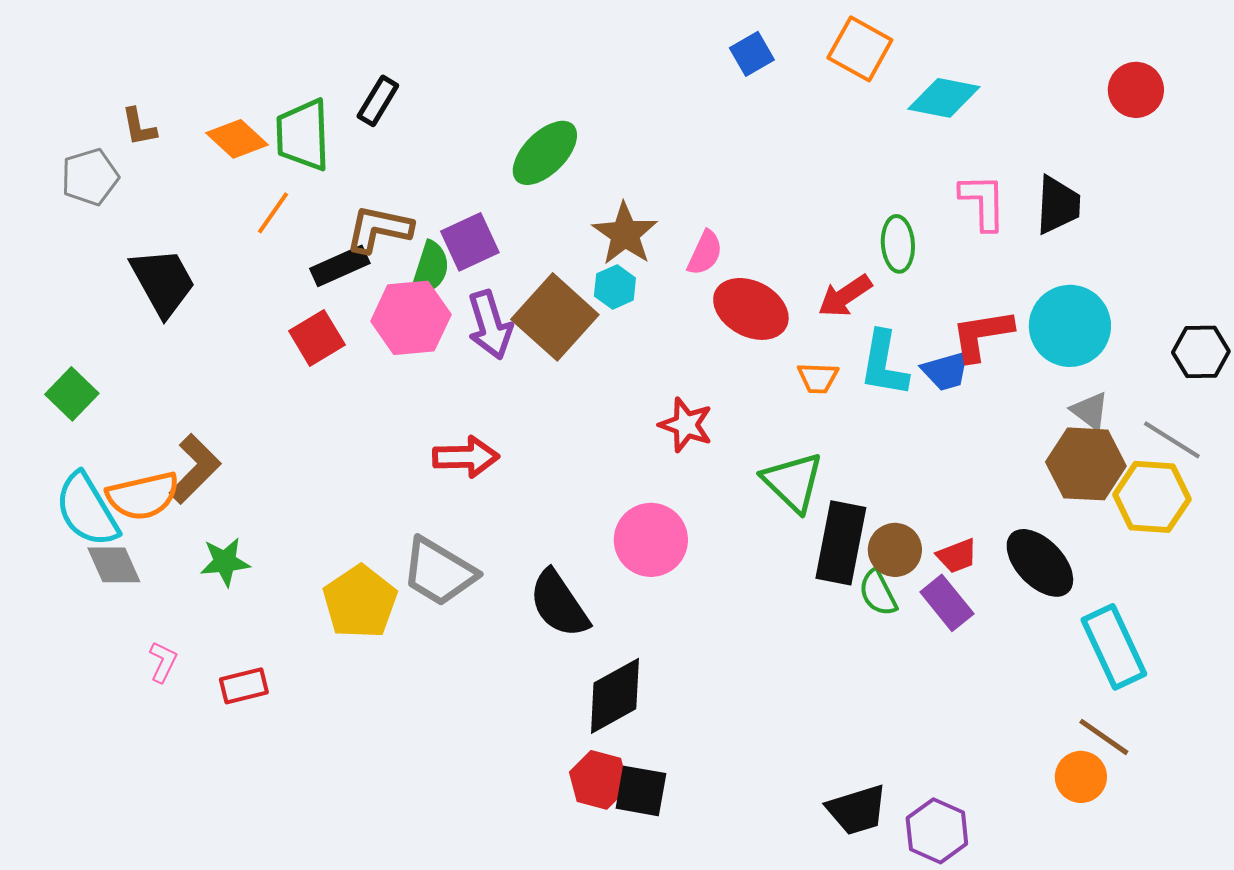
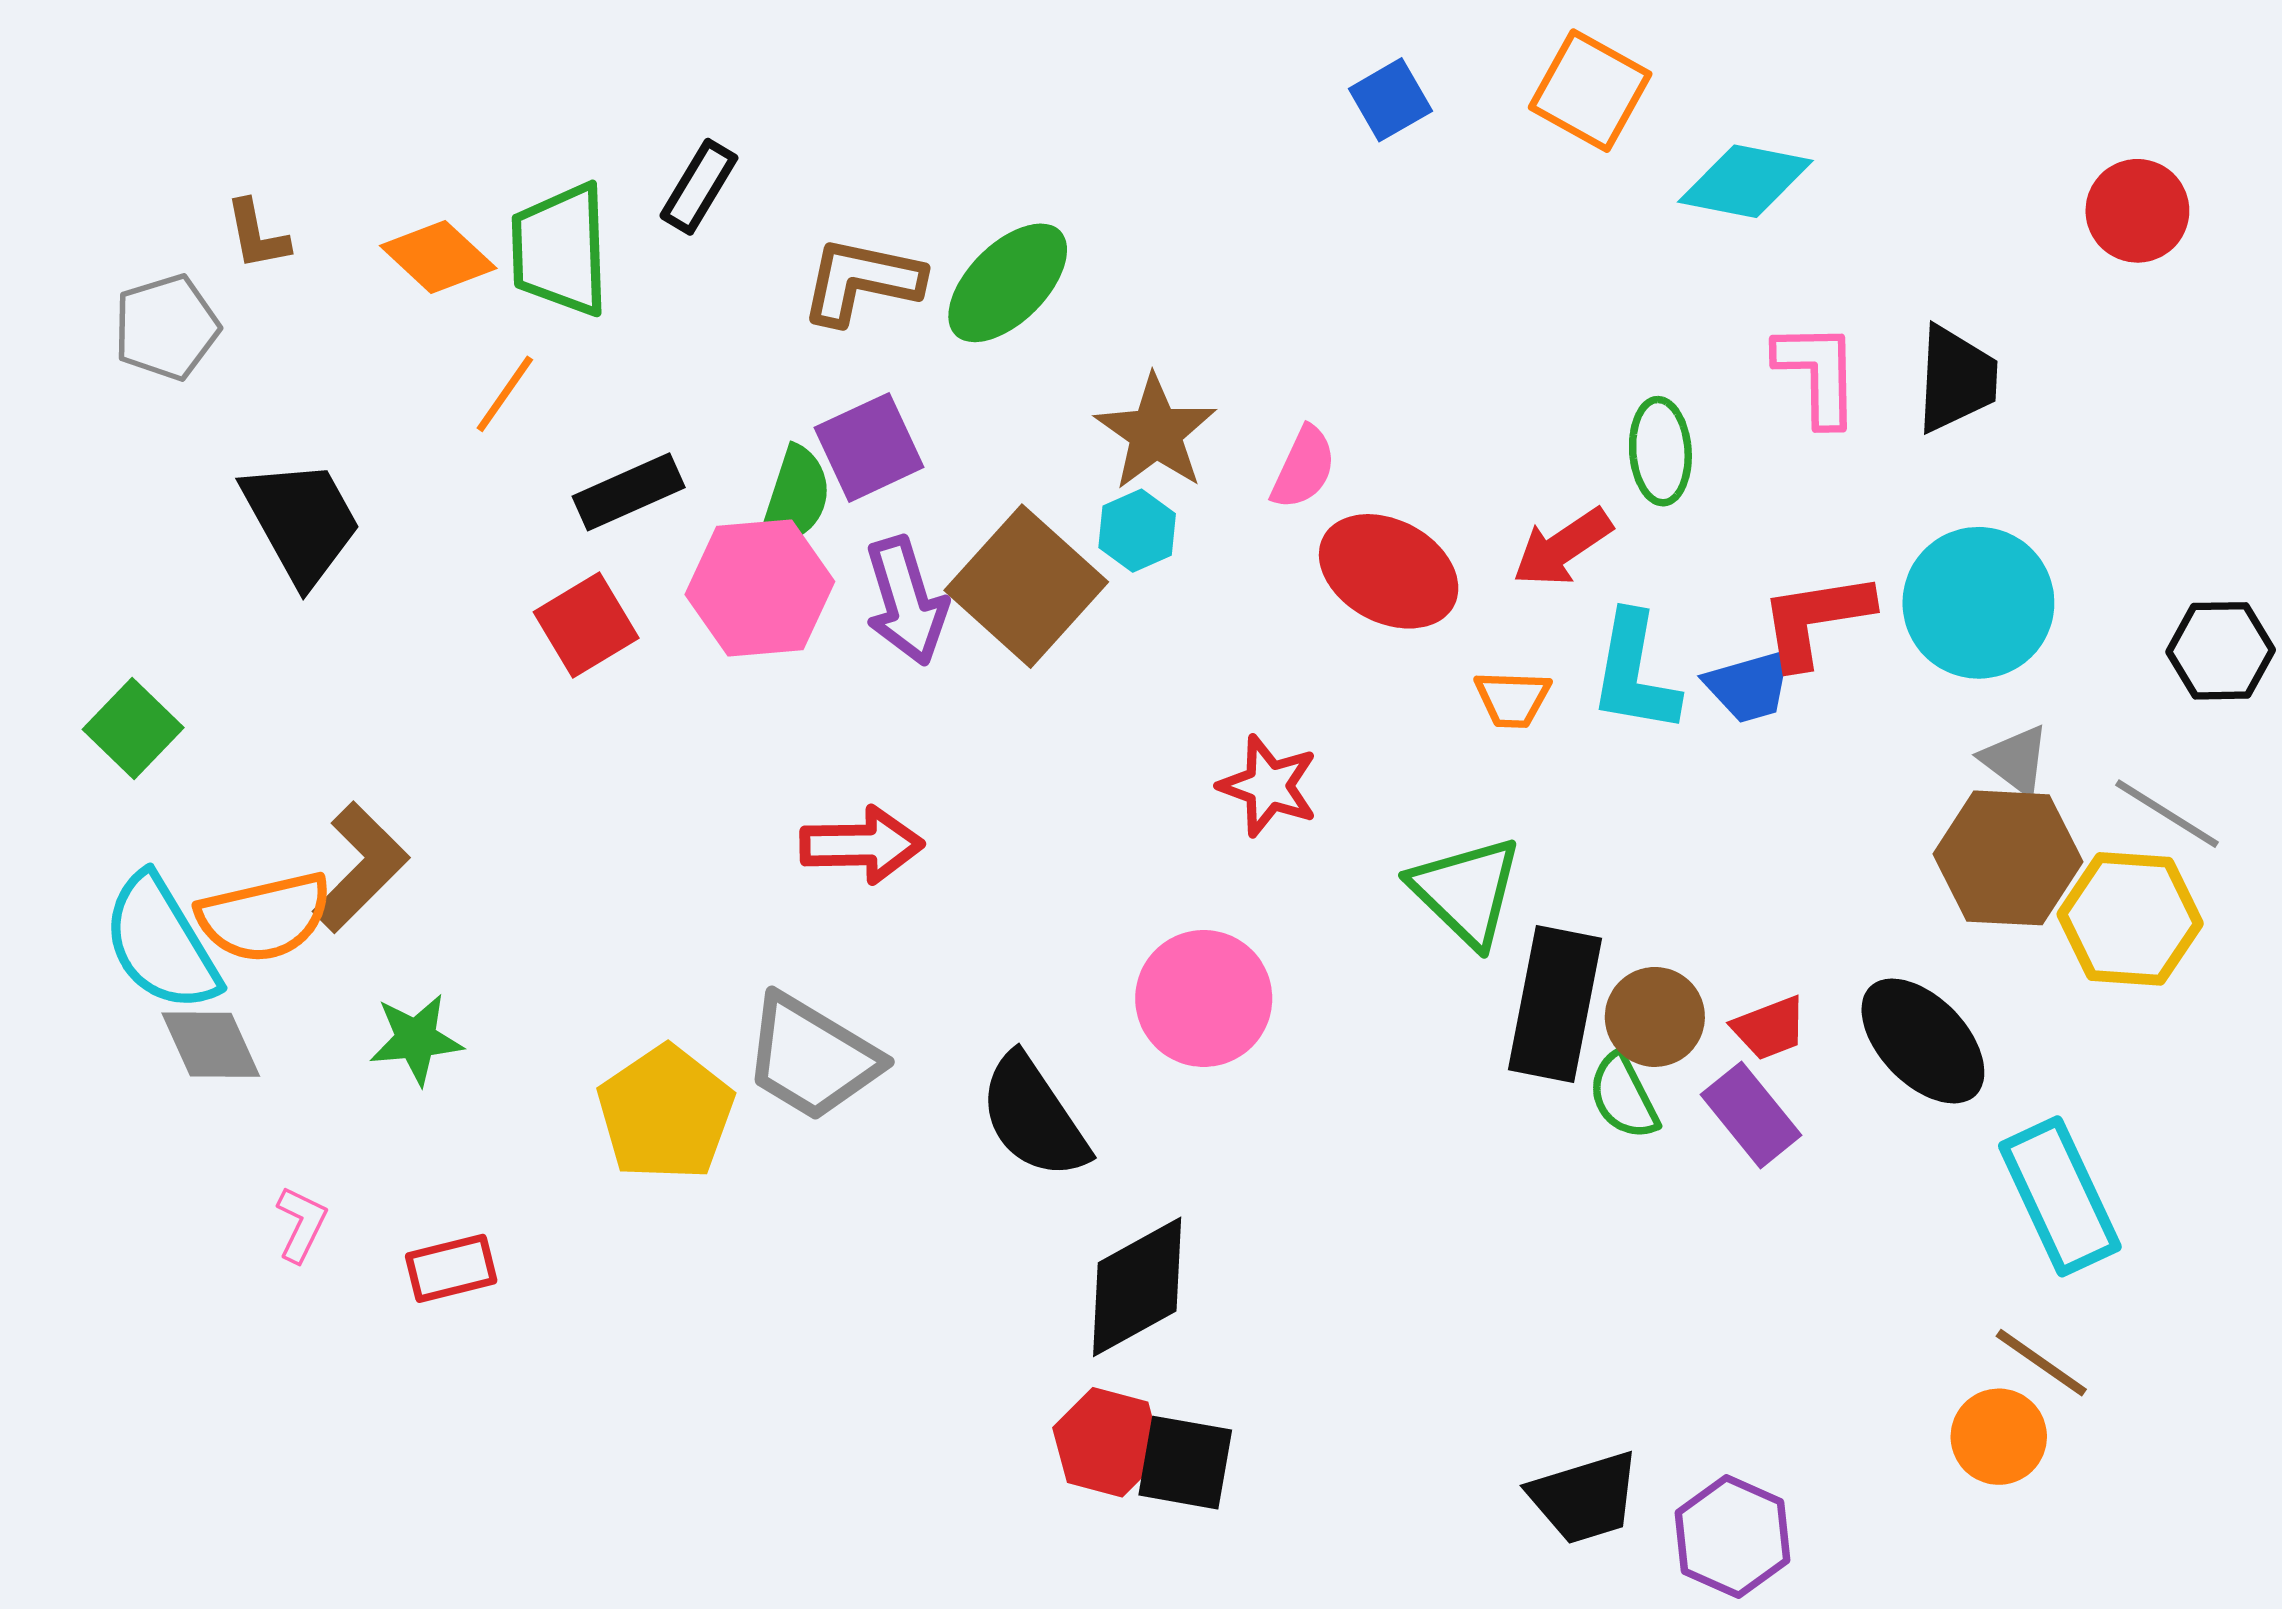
red circle: (1136, 90) -> (2137, 211), moved
brown L-shape: (379, 229) -> (862, 281), moved

